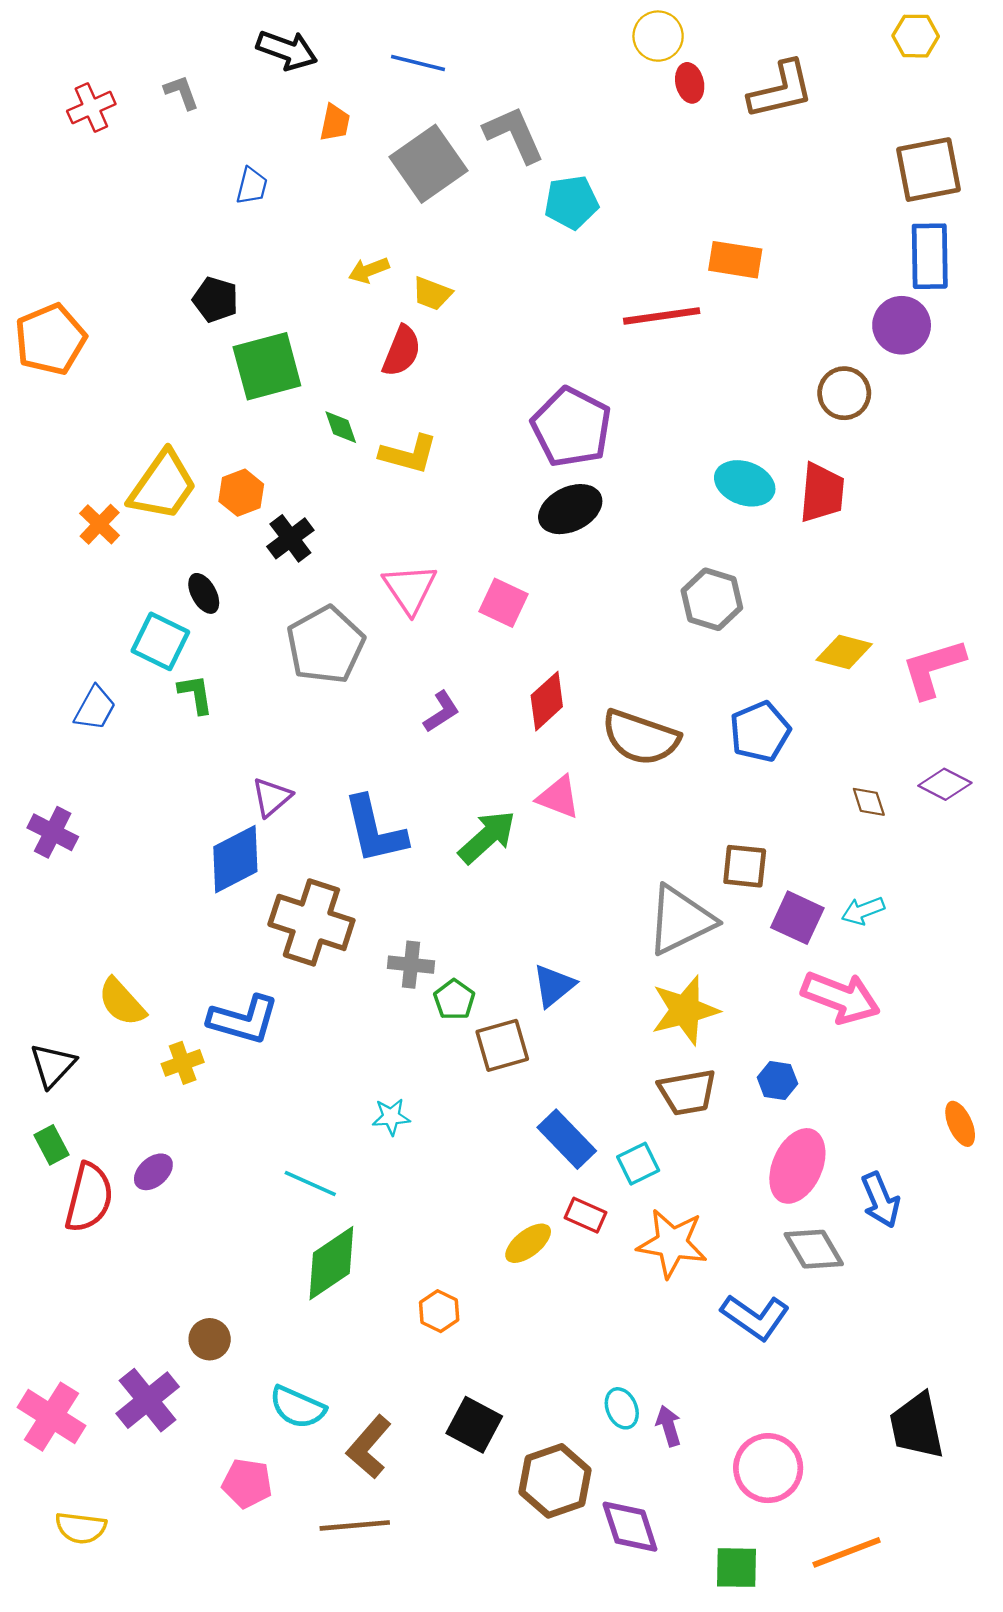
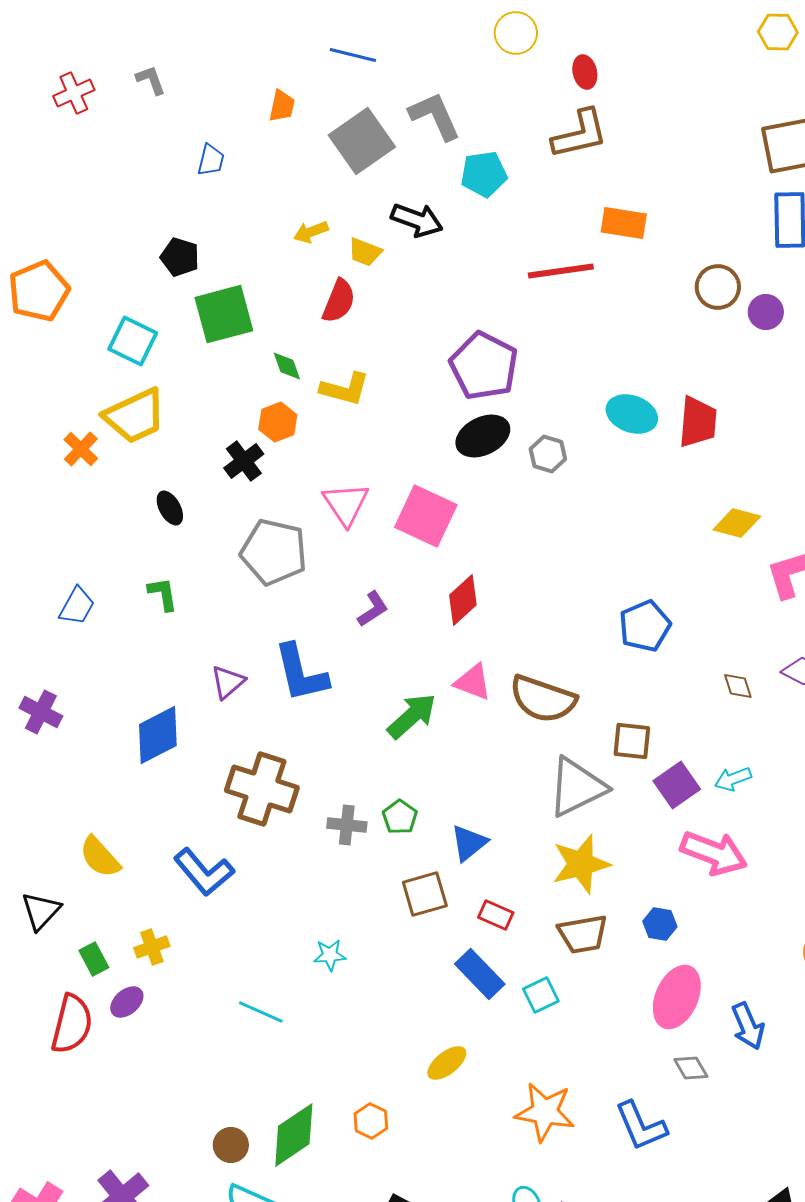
yellow circle: (658, 36) -> (516, 33), moved
black arrow: (287, 50) -> (417, 220), moved
brown L-shape: (781, 90) -> (580, 134), moved
purple circle: (902, 325) -> (766, 312), moved, size x0.7
brown circle: (844, 393) -> (718, 287), moved
yellow trapezoid: (163, 486) -> (135, 416), turned 30
orange hexagon: (241, 493) -> (278, 422), moved
gray hexagon: (712, 599) -> (548, 454), moved, size x0.7
pink square: (503, 603) -> (426, 516), size x1.5
cyan square: (160, 641) -> (133, 341), moved
gray pentagon: (326, 645) -> (274, 552), turned -30
yellow diamond: (844, 652) -> (737, 523), moved
brown semicircle: (640, 737) -> (543, 699), moved
blue L-shape: (375, 830) -> (301, 673), moved
blue diamond: (235, 859) -> (158, 735), moved
purple square: (797, 918) -> (677, 785), turned 30
green pentagon: (454, 1000) -> (400, 817), moved
blue L-shape: (244, 1020) -> (204, 872), turned 34
yellow cross: (183, 1063) -> (152, 947), moved
green rectangle: (52, 1145) -> (94, 959), moved
red rectangle: (585, 1215) -> (496, 915), moved
orange star: (672, 1243) -> (545, 1112), moved
gray diamond: (814, 1249) -> (691, 1068), size x0.7
green diamond: (331, 1263) -> (294, 1135), moved
blue L-shape: (755, 1317) -> (641, 1126), turned 32
brown circle: (210, 1339) -> (231, 1145), moved

